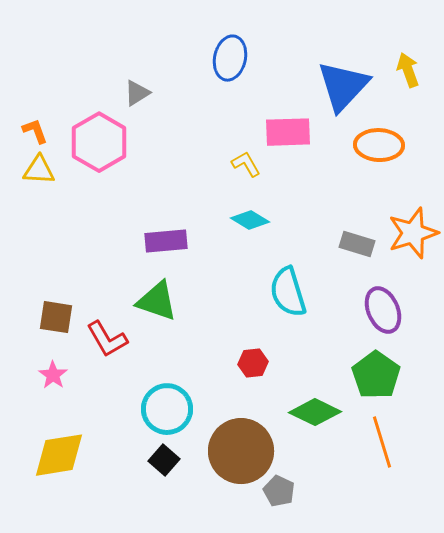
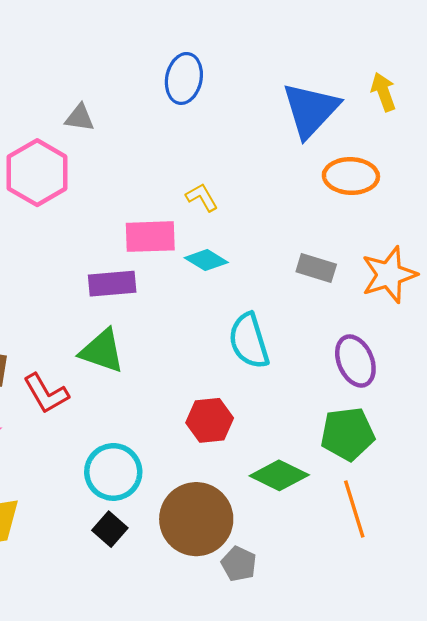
gray triangle: (137, 93) -> (80, 118), turned 40
pink rectangle: (288, 132) -> (150, 237), moved
gray rectangle: (357, 244) -> (316, 268), moved
red hexagon: (253, 363) -> (210, 420), size x1.4
green pentagon: (376, 375) -> (348, 434), turned 30

